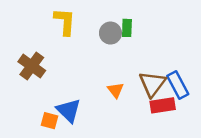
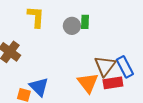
orange triangle: (116, 90) -> (88, 83), moved, size x1.6

